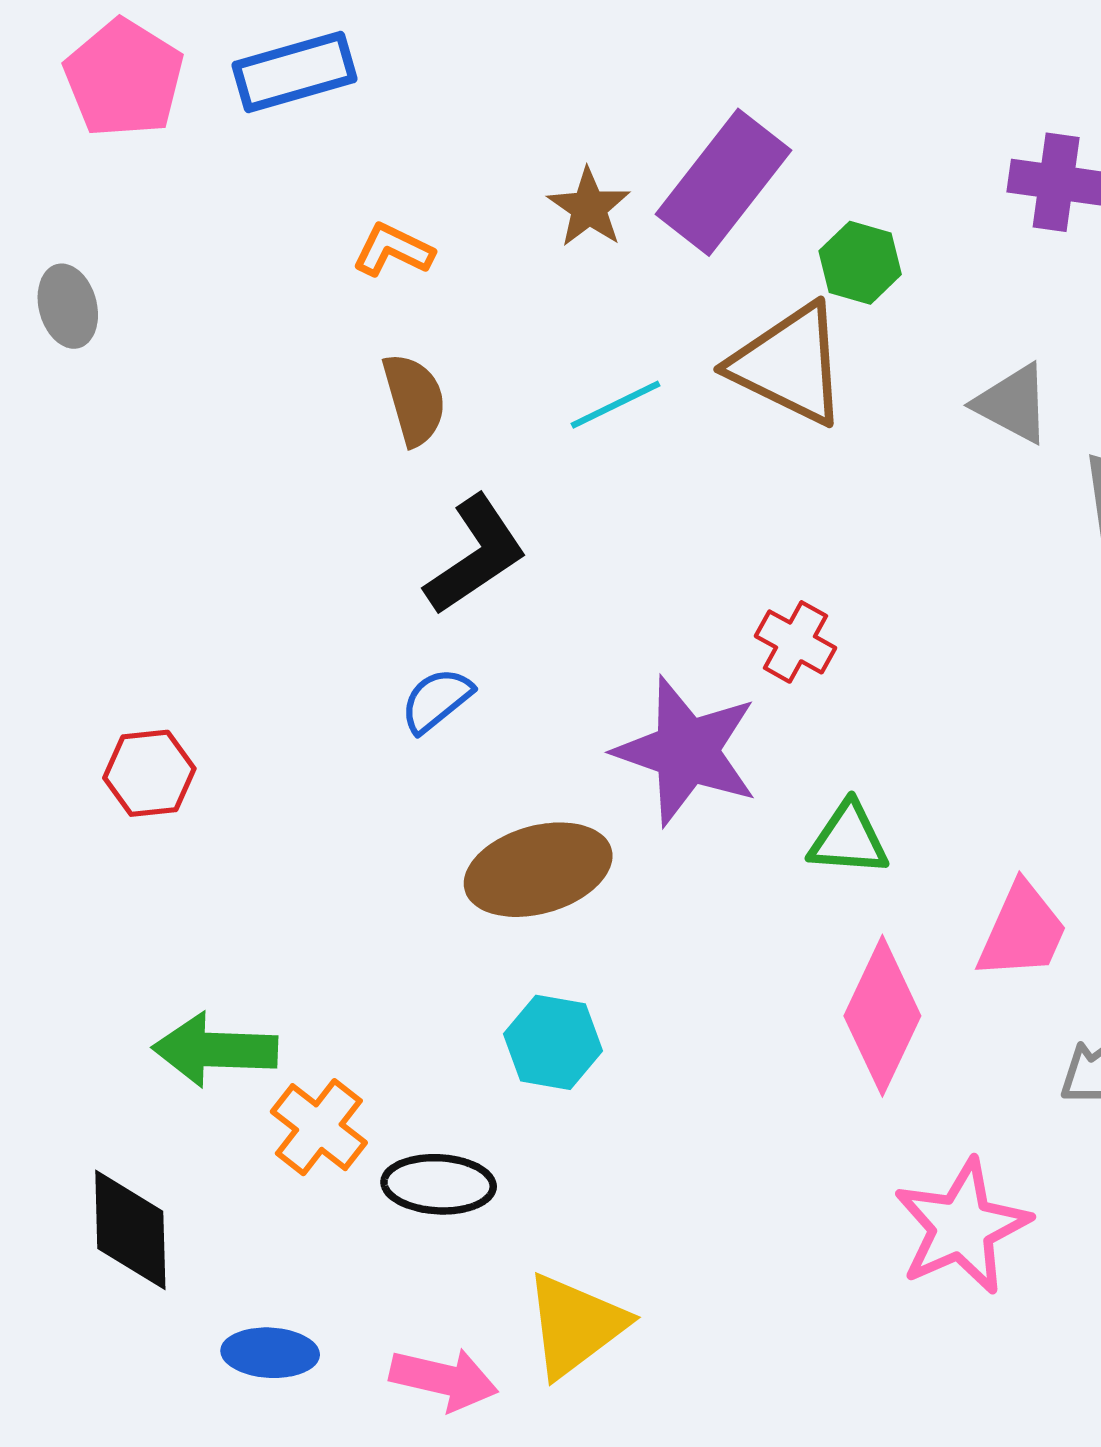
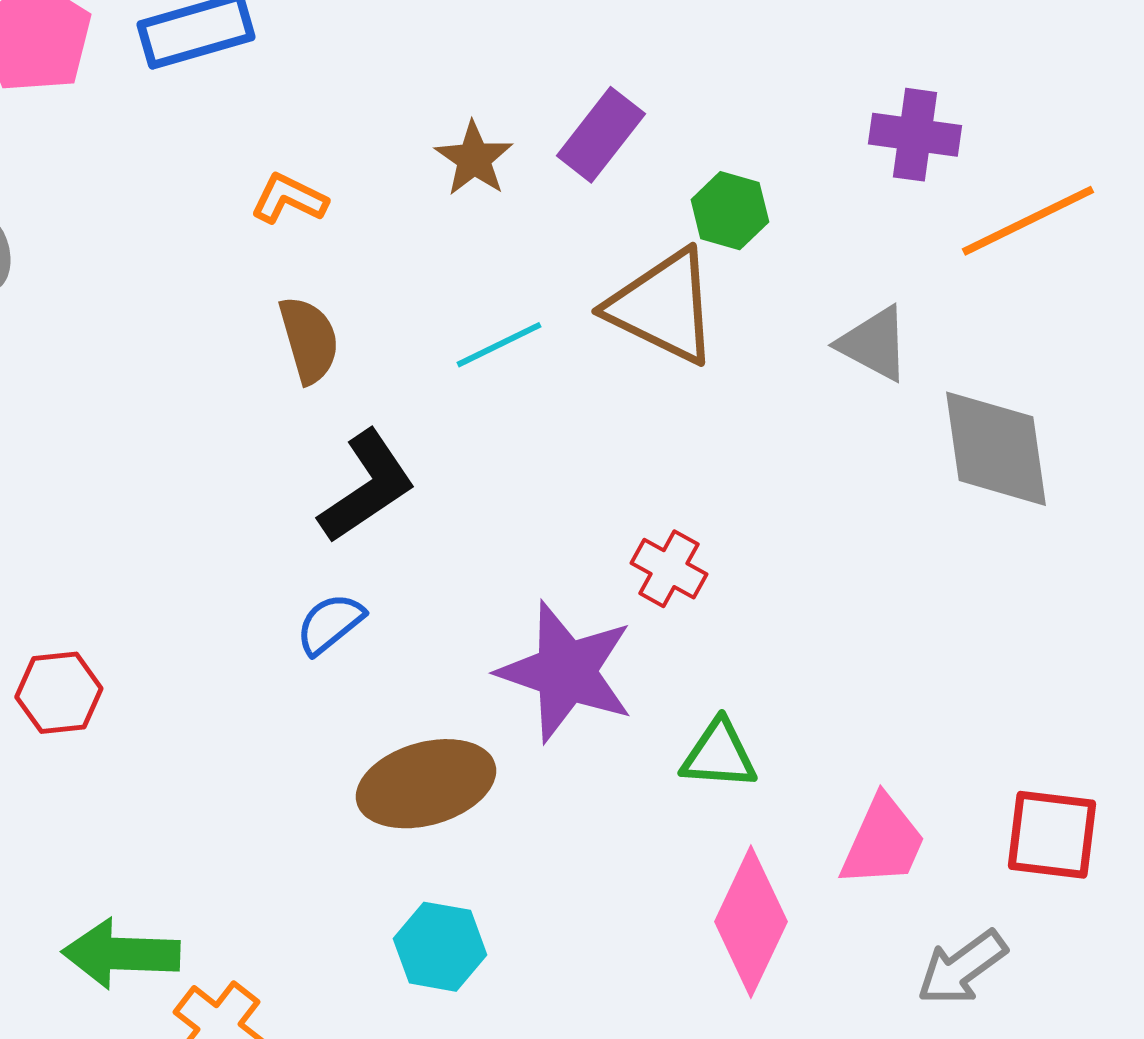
purple rectangle: (724, 182) -> (601, 135), size x0.7

